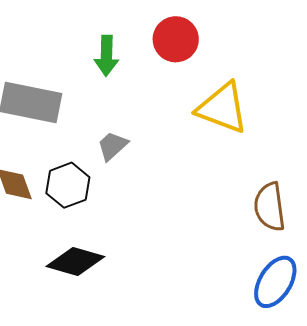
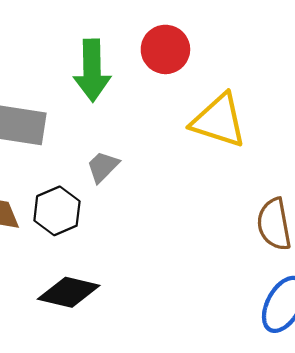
green arrow: (106, 56) -> (92, 70), size x1.4

